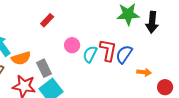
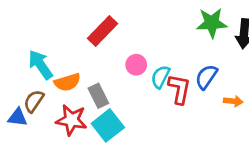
red rectangle: (47, 20) -> (102, 31), size x1.6
red L-shape: (108, 50) -> (179, 89), moved

